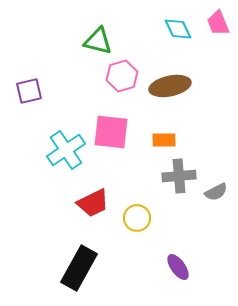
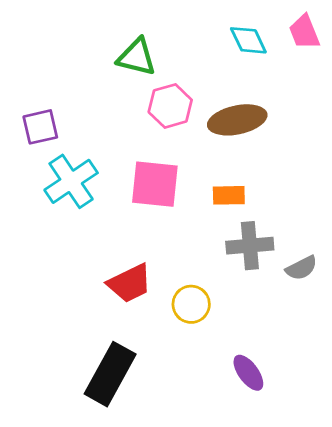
cyan cross: (66, 150) -> (71, 181), moved

